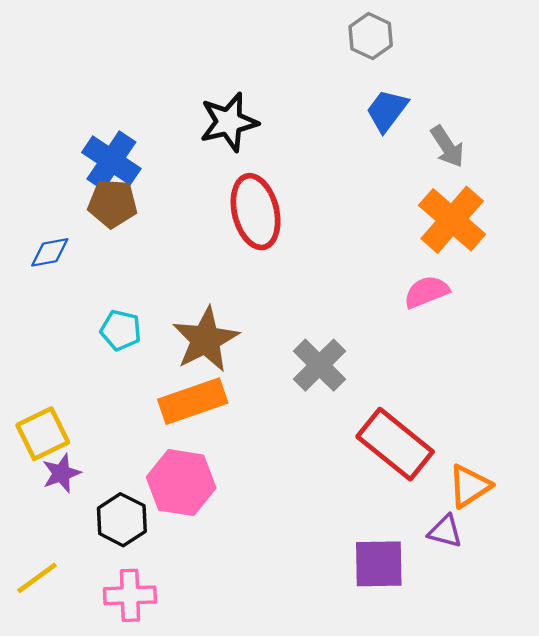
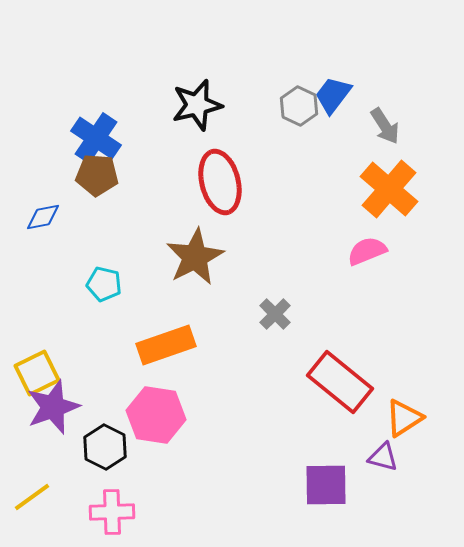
gray hexagon: (371, 36) -> (299, 106), moved
brown star: (206, 340) -> (195, 257), moved
gray cross: (319, 365) -> (275, 314), size x0.7
purple star: (61, 473) -> (53, 407), size x1.6

